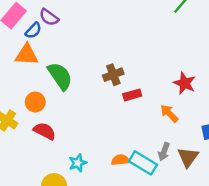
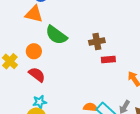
green semicircle: (60, 76) -> (56, 35), turned 150
cyan star: (78, 163) -> (40, 102), moved

